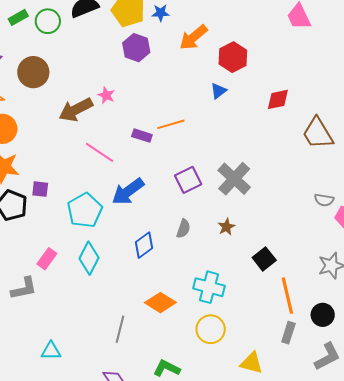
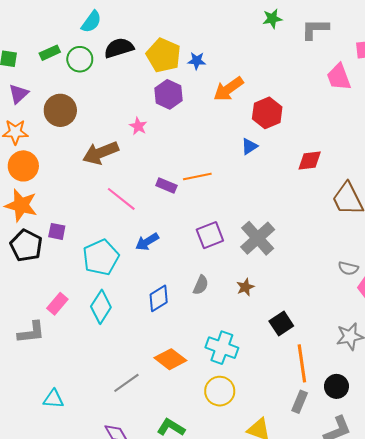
pink star: (106, 95) -> (138, 126), moved
blue arrow: (128, 191) -> (147, 242), size x0.7
gray line: (120, 329) -> (126, 383), turned 36

